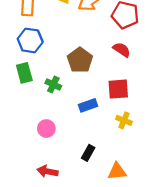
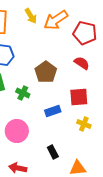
pink circle: (46, 129) -> (17, 131), size x1.5
black rectangle: (88, 153) -> (53, 152), turned -56

